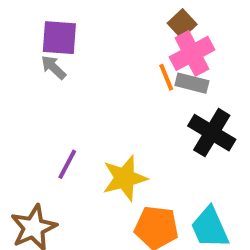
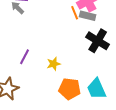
yellow star: (125, 178) -> (54, 64), size x0.6

